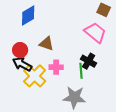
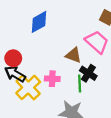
blue diamond: (28, 15) -> (39, 22), moved
brown triangle: (46, 44) -> (73, 55), moved

